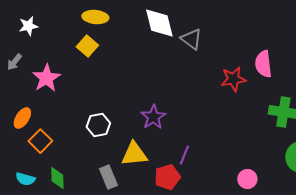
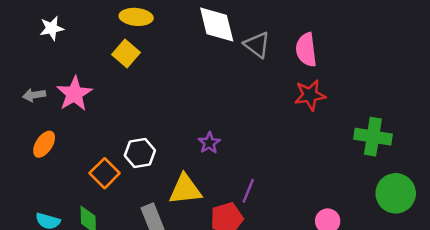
gray arrow: (14, 62) -> (34, 95), moved, turned 42
pink semicircle: (263, 64) -> (306, 50), moved
purple star: (153, 117) -> (209, 143), size x0.7
orange square: (40, 141) -> (105, 173), moved

